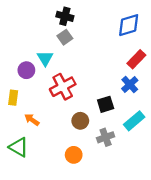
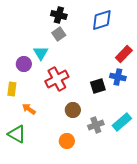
blue diamond: (129, 25) -> (102, 20), moved
blue cross: (130, 85) -> (118, 77), turned -35
black square: (106, 104) -> (98, 86), moved
cyan rectangle: (134, 121) -> (122, 122), moved

